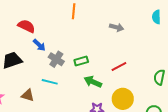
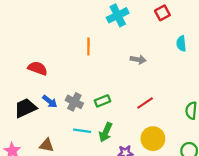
blue arrow: (39, 45) -> (50, 101), moved
cyan line: (50, 82) -> (82, 131), moved
green arrow: (93, 82) -> (106, 132), moved, turned -84

